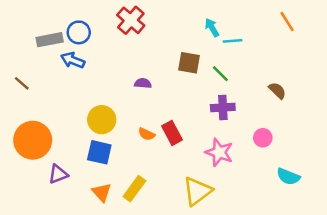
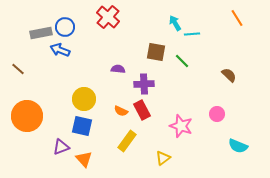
purple cross: (223, 108) -> (144, 84), moved
purple triangle: (58, 174) -> (61, 147), moved
yellow rectangle: (134, 189) -> (127, 141), moved
yellow triangle: (197, 191) -> (163, 158), size x0.6

